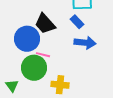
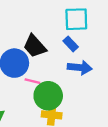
green circle: (34, 68) -> (48, 96), moved

